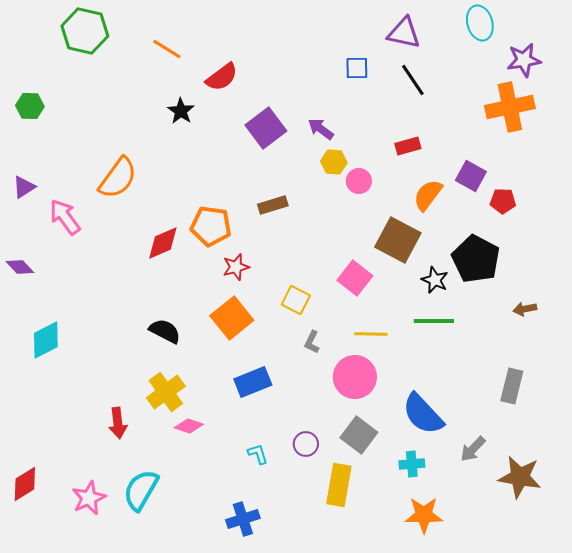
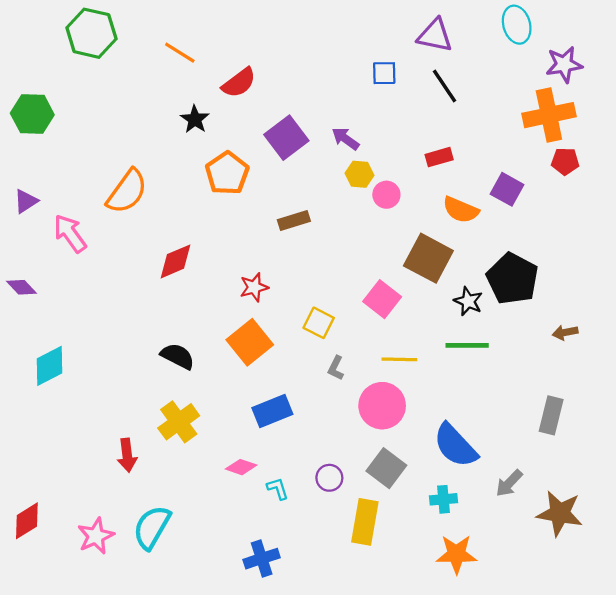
green hexagon: (30, 106) -> (32, 114), size x1.4
orange semicircle: (428, 195) -> (461, 210), turned -104
red pentagon: (503, 201) -> (565, 161), moved
orange pentagon: (211, 226) -> (227, 173), moved, turned 30
pink diamond: (189, 426) -> (241, 467), moved

